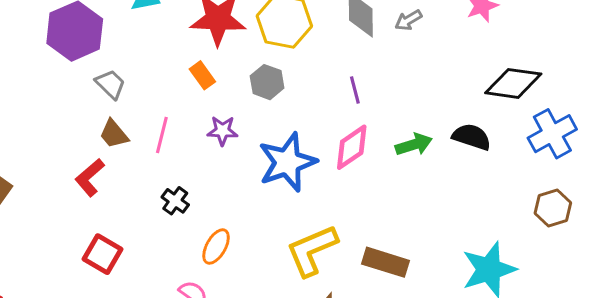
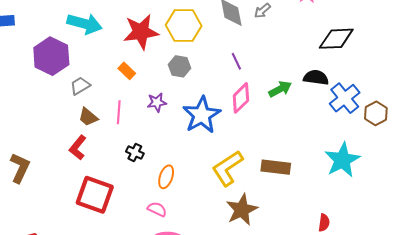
orange rectangle: (202, 75) -> (127, 71), moved
gray trapezoid: (110, 84) -> (80, 86), turned -65
blue cross: (552, 134) -> (345, 98), moved
red square: (103, 254) -> (95, 195), size x1.5

